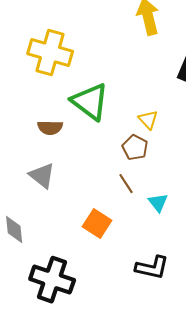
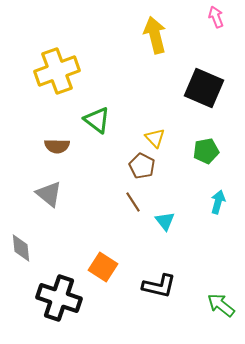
yellow cross: (50, 53) -> (57, 71), turned -36
green triangle: (90, 102) -> (97, 120), size x0.7
orange square: (97, 224) -> (103, 267), moved

